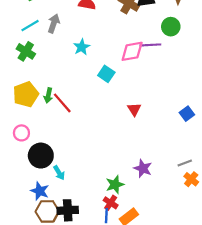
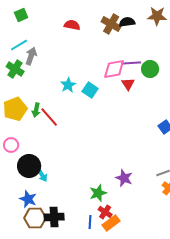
gray arrow: (54, 23) -> (31, 56), moved
green circle: (171, 27) -> (150, 69), moved
cyan star: (82, 47) -> (68, 85), moved
red triangle: (134, 109) -> (128, 84), moved
cyan arrow: (59, 173) -> (42, 175), moved
red cross: (111, 203) -> (105, 212), moved

